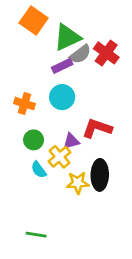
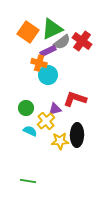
orange square: (34, 20) -> (28, 32), moved
orange cross: (24, 104) -> (39, 63), moved
cyan semicircle: (39, 170) -> (30, 131), turned 152

